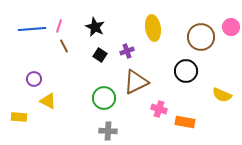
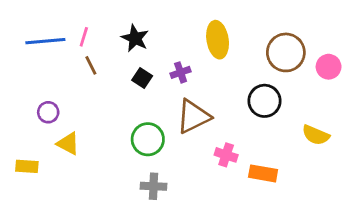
pink circle: (231, 27) -> (329, 67), moved

